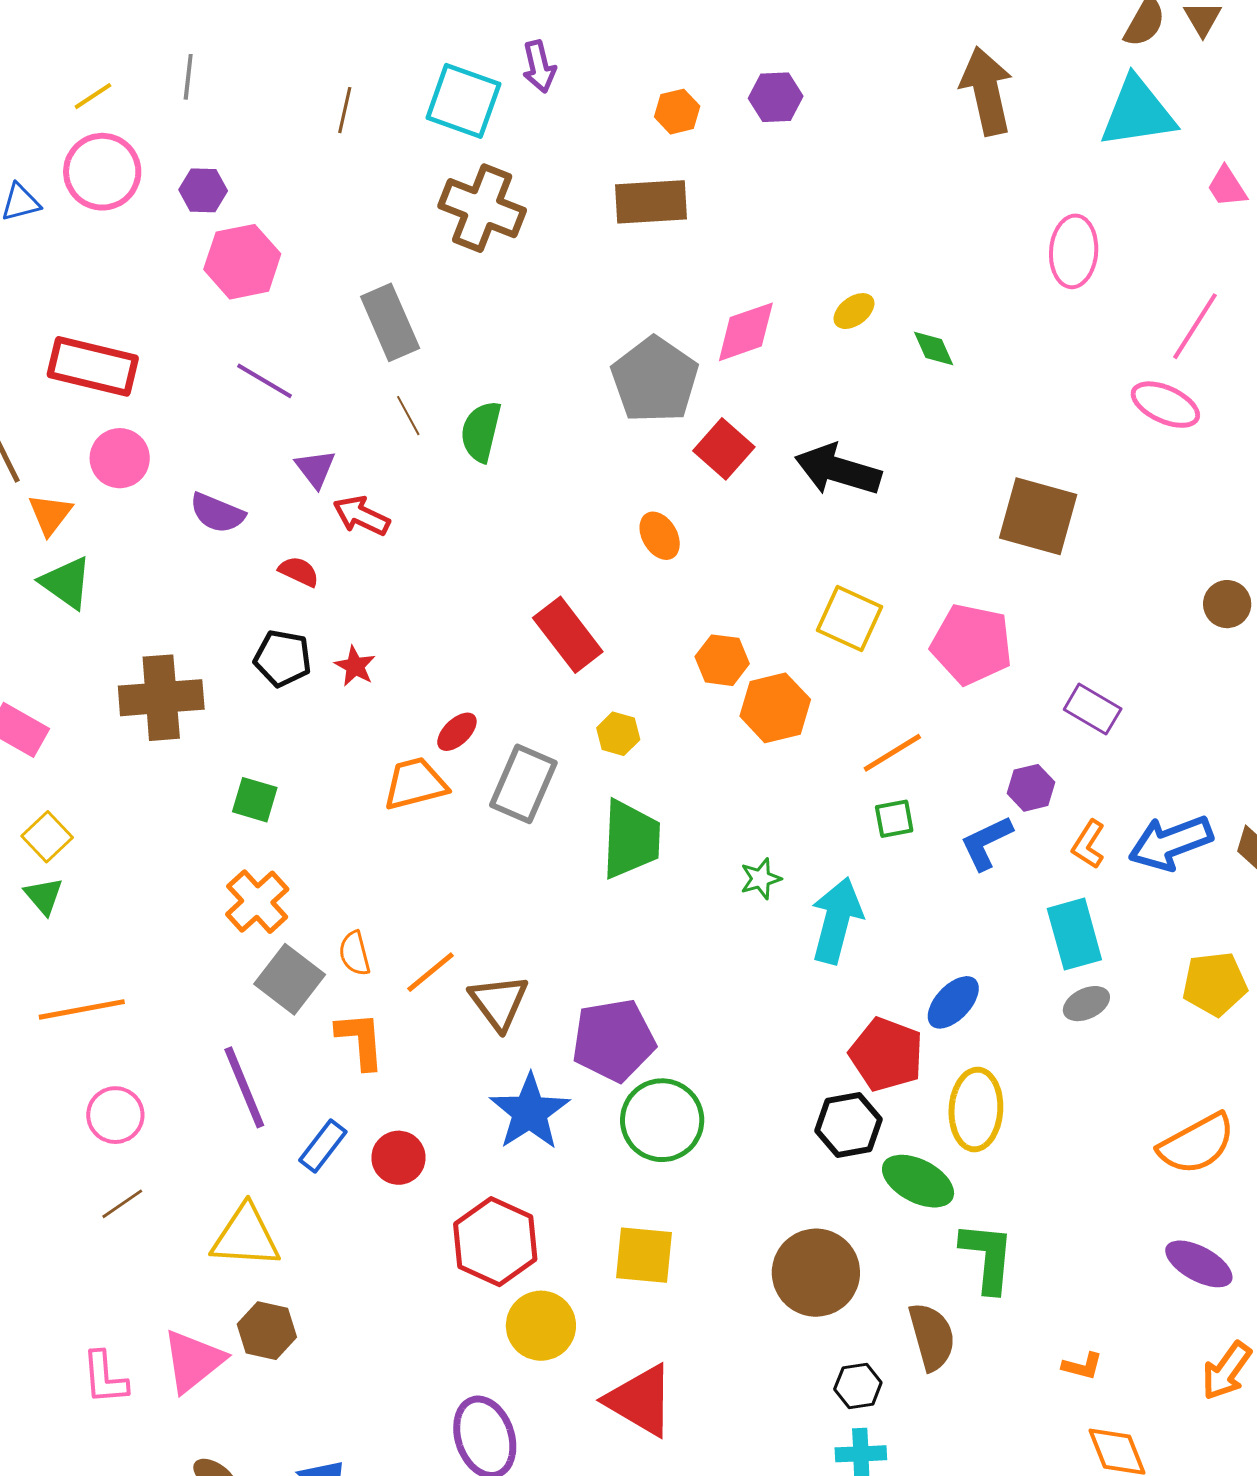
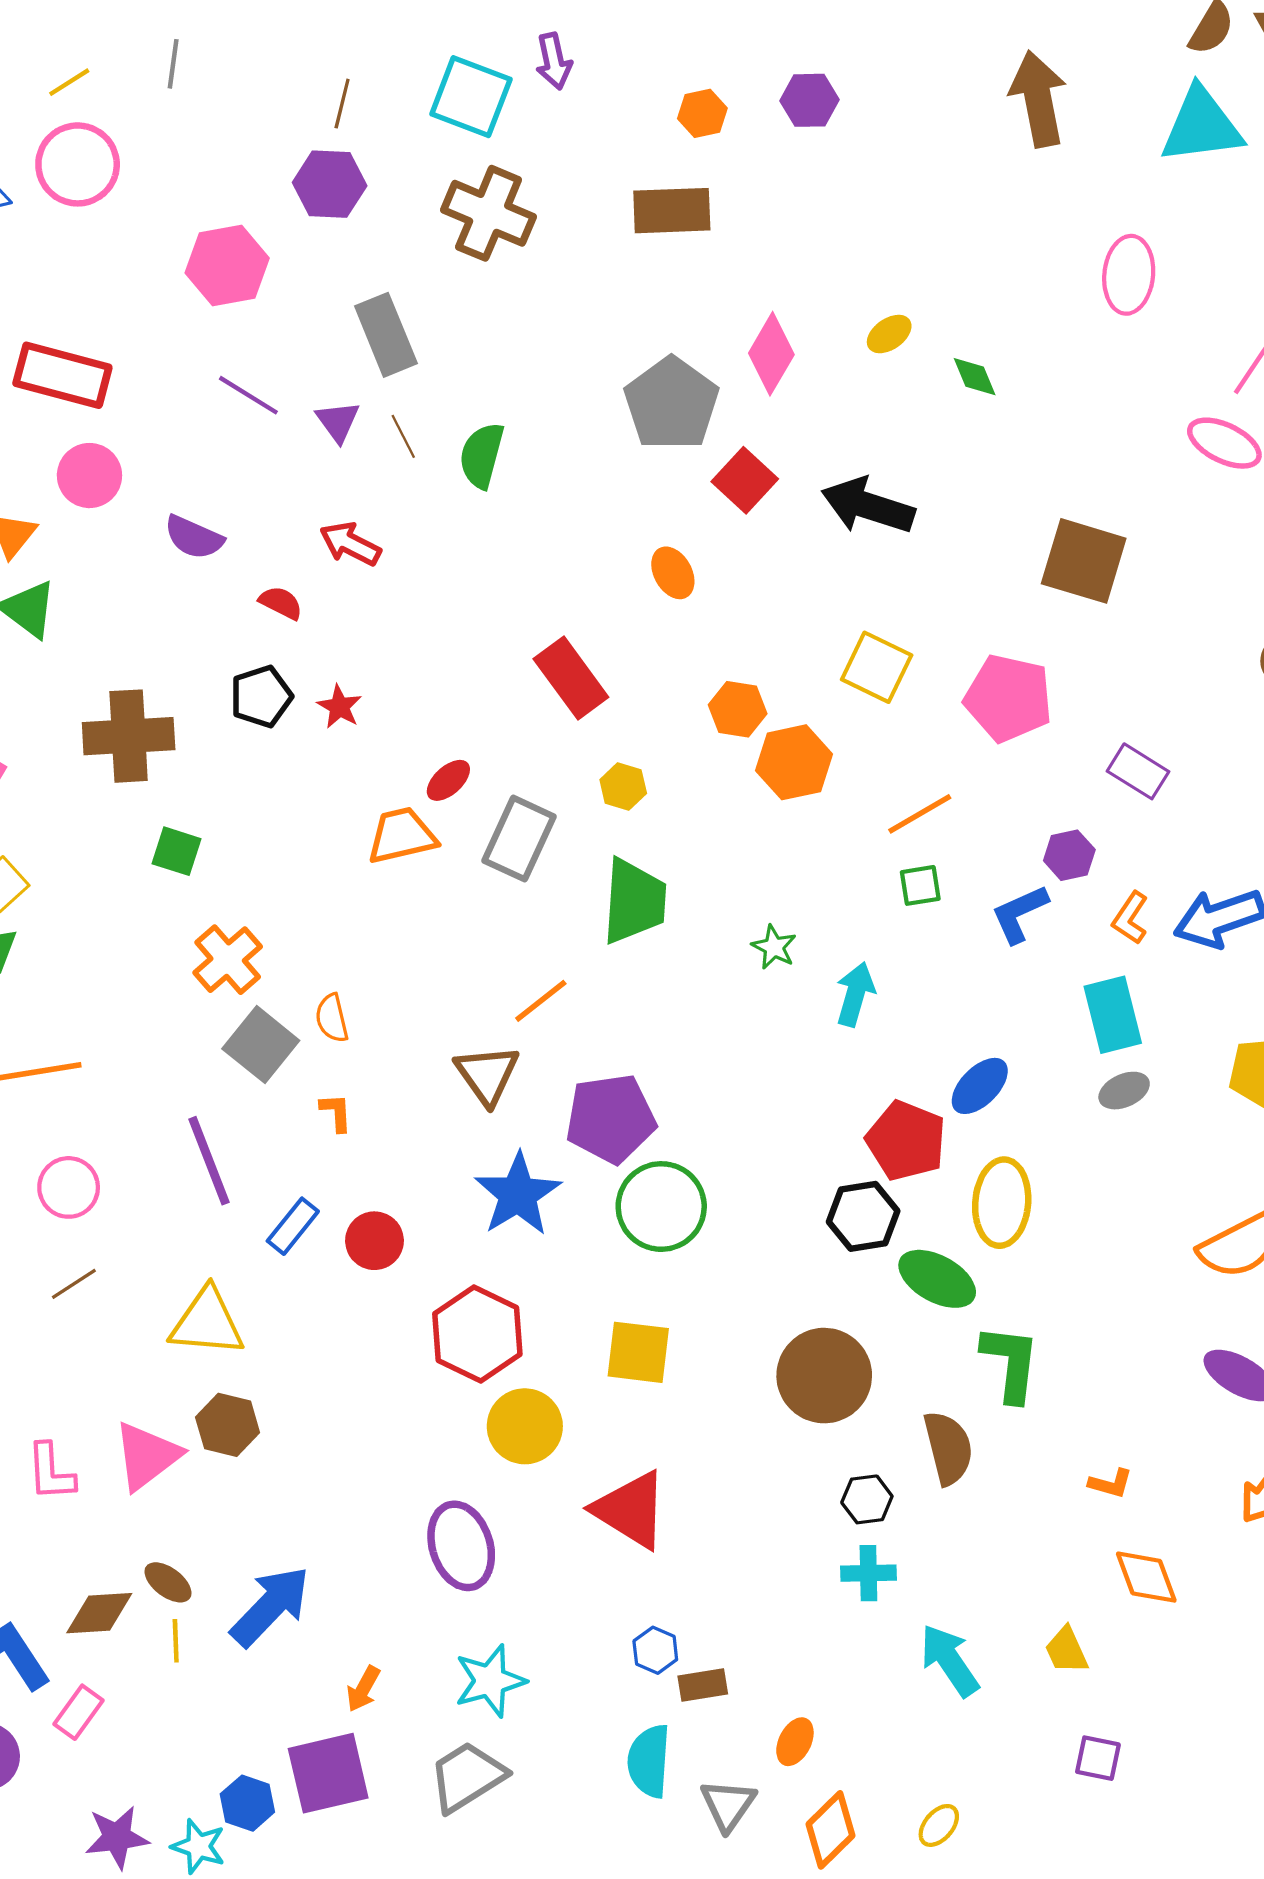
purple hexagon: (203, 190) -> (330, 184), moved, size x1.4
pink diamond: (746, 332) -> (771, 354), turned -42
purple triangle: (315, 469) -> (338, 422), moved
black pentagon: (283, 658) -> (261, 696), turned -30
green square: (255, 800) -> (177, 851), moved
green star: (761, 879) -> (774, 947), turned -30
cyan arrow: (837, 920) -> (855, 994), size x0.7
orange line: (430, 972) -> (541, 1001), moved
orange L-shape: (360, 1040) -> (336, 1112), size x0.6

